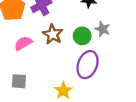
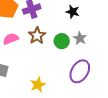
purple ellipse: (88, 65) -> (80, 71), moved

